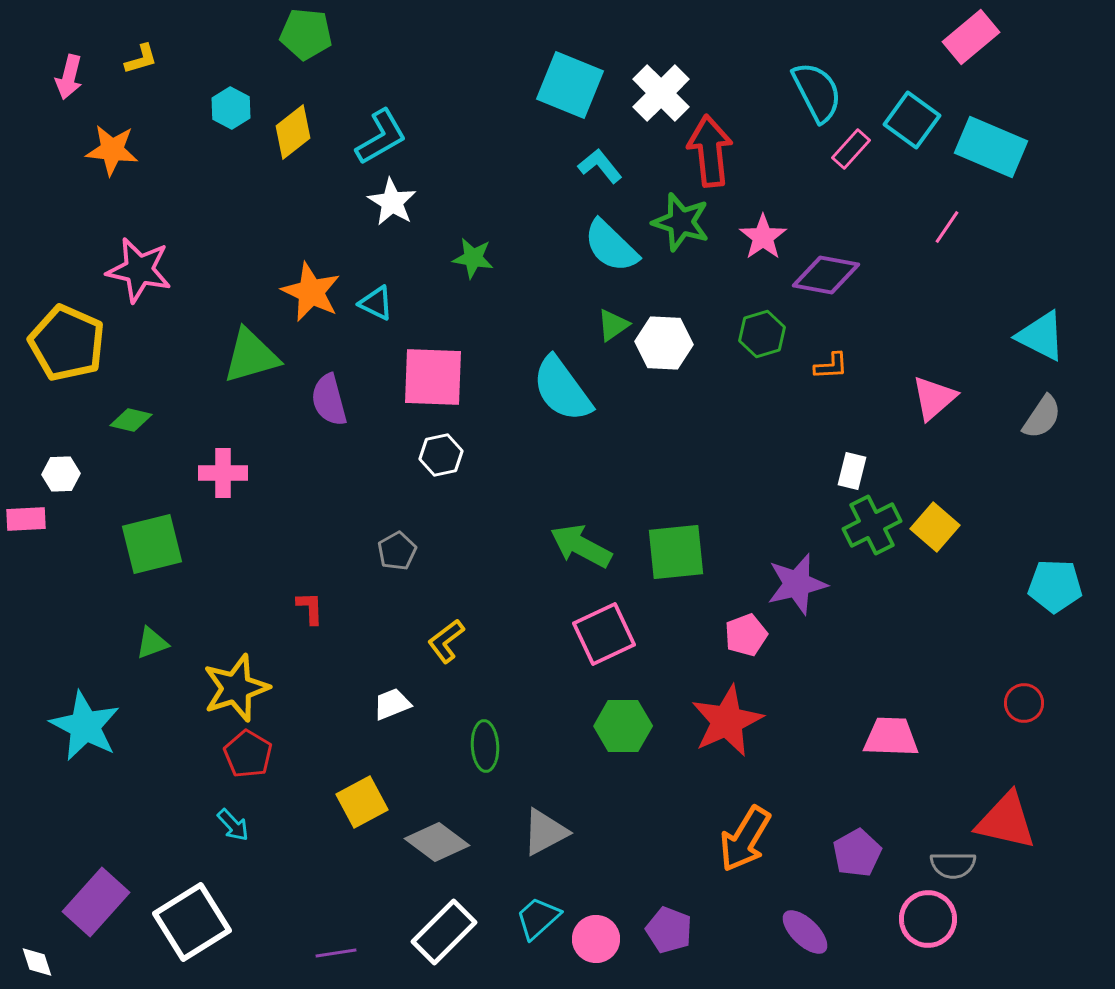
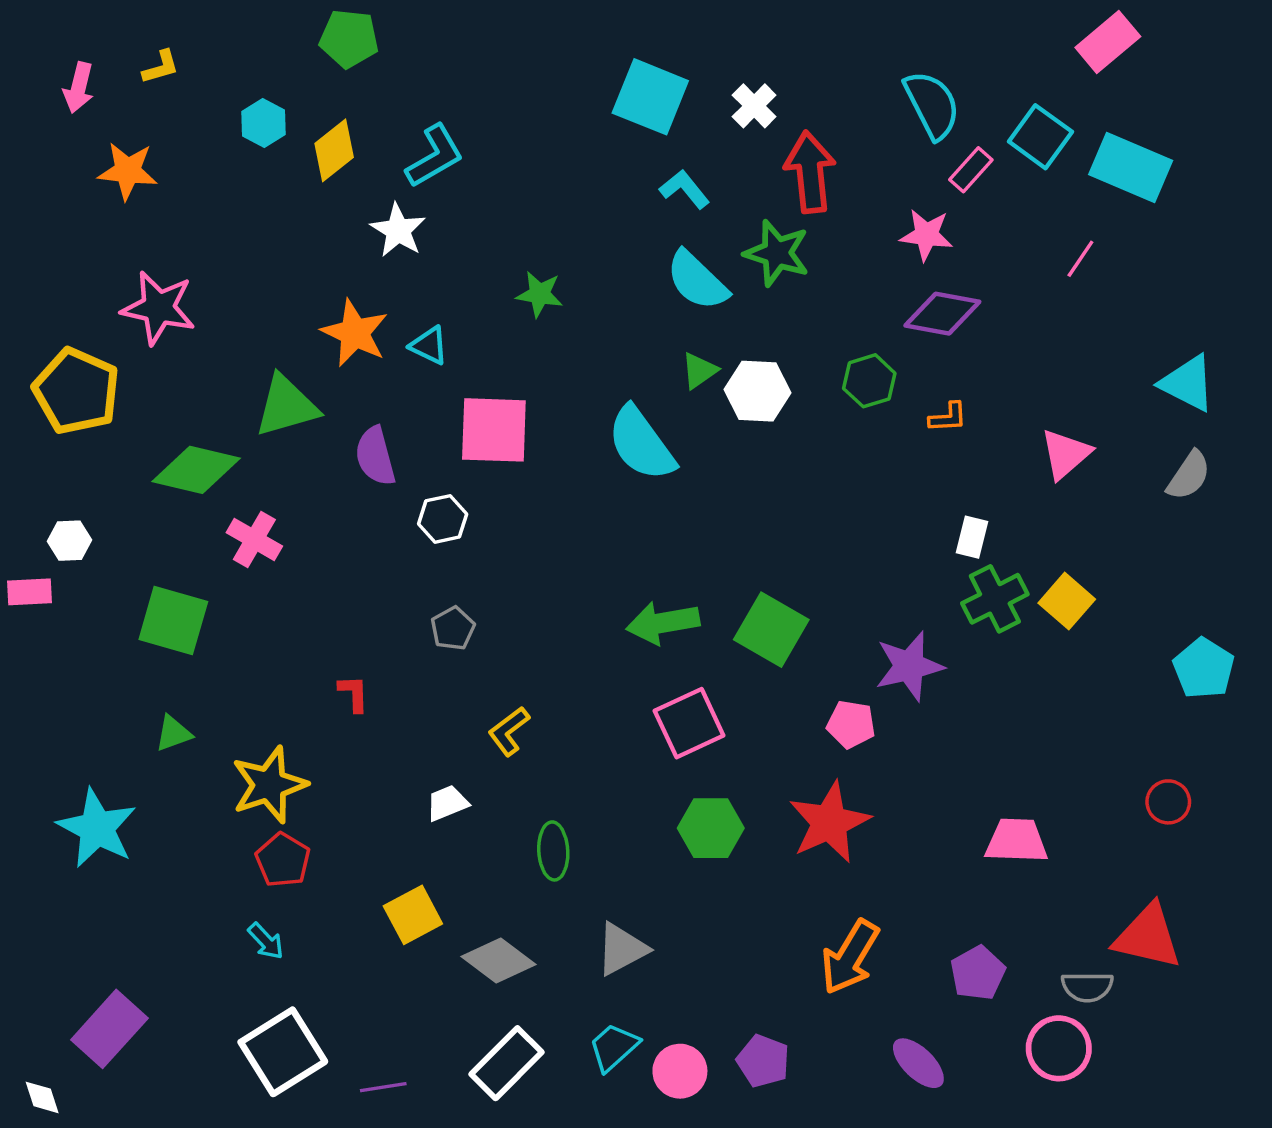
white cross: (661, 93) -> (754, 106), size x0.7
white star: (392, 202) -> (398, 230), moved
pink star: (763, 237) -> (926, 235), moved, turned -30
green diamond: (131, 420) -> (196, 470), moved, size x1.8
white hexagon: (441, 455) -> (443, 519), moved
pink cross: (223, 473) -> (254, 539), turned 30
green square: (152, 544) -> (173, 620), turned 30
green arrow: (581, 546) -> (663, 623), turned -38
green square: (676, 552) -> (771, 630), turned 36
cyan pentagon: (1055, 586) -> (1204, 668), turned 30
pink pentagon: (746, 635) -> (851, 724), turned 30
white square: (192, 922) -> (283, 1052), moved

